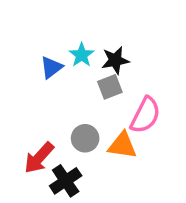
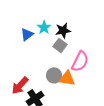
gray square: (110, 87) -> (60, 45), turned -32
gray circle: (85, 138) -> (54, 75), moved

